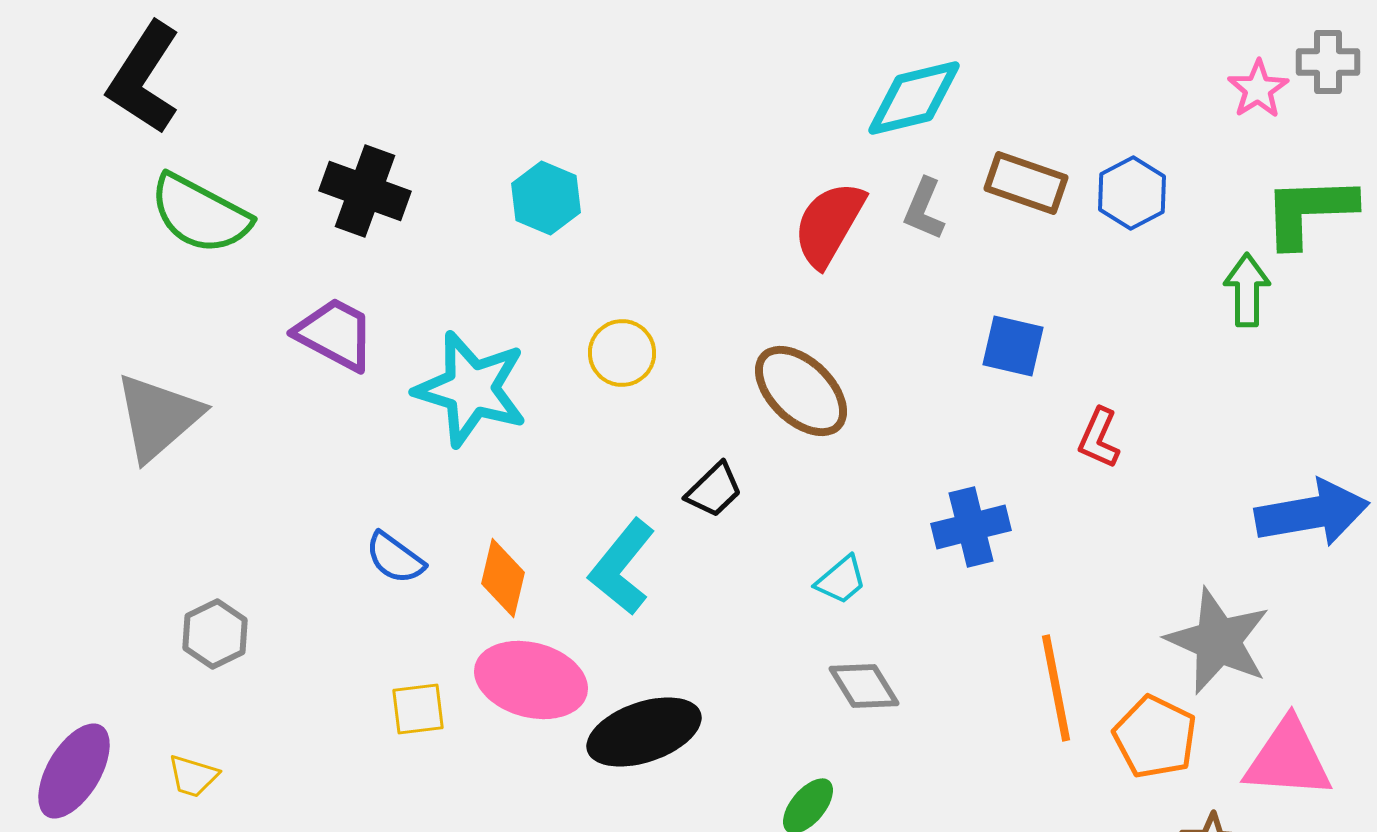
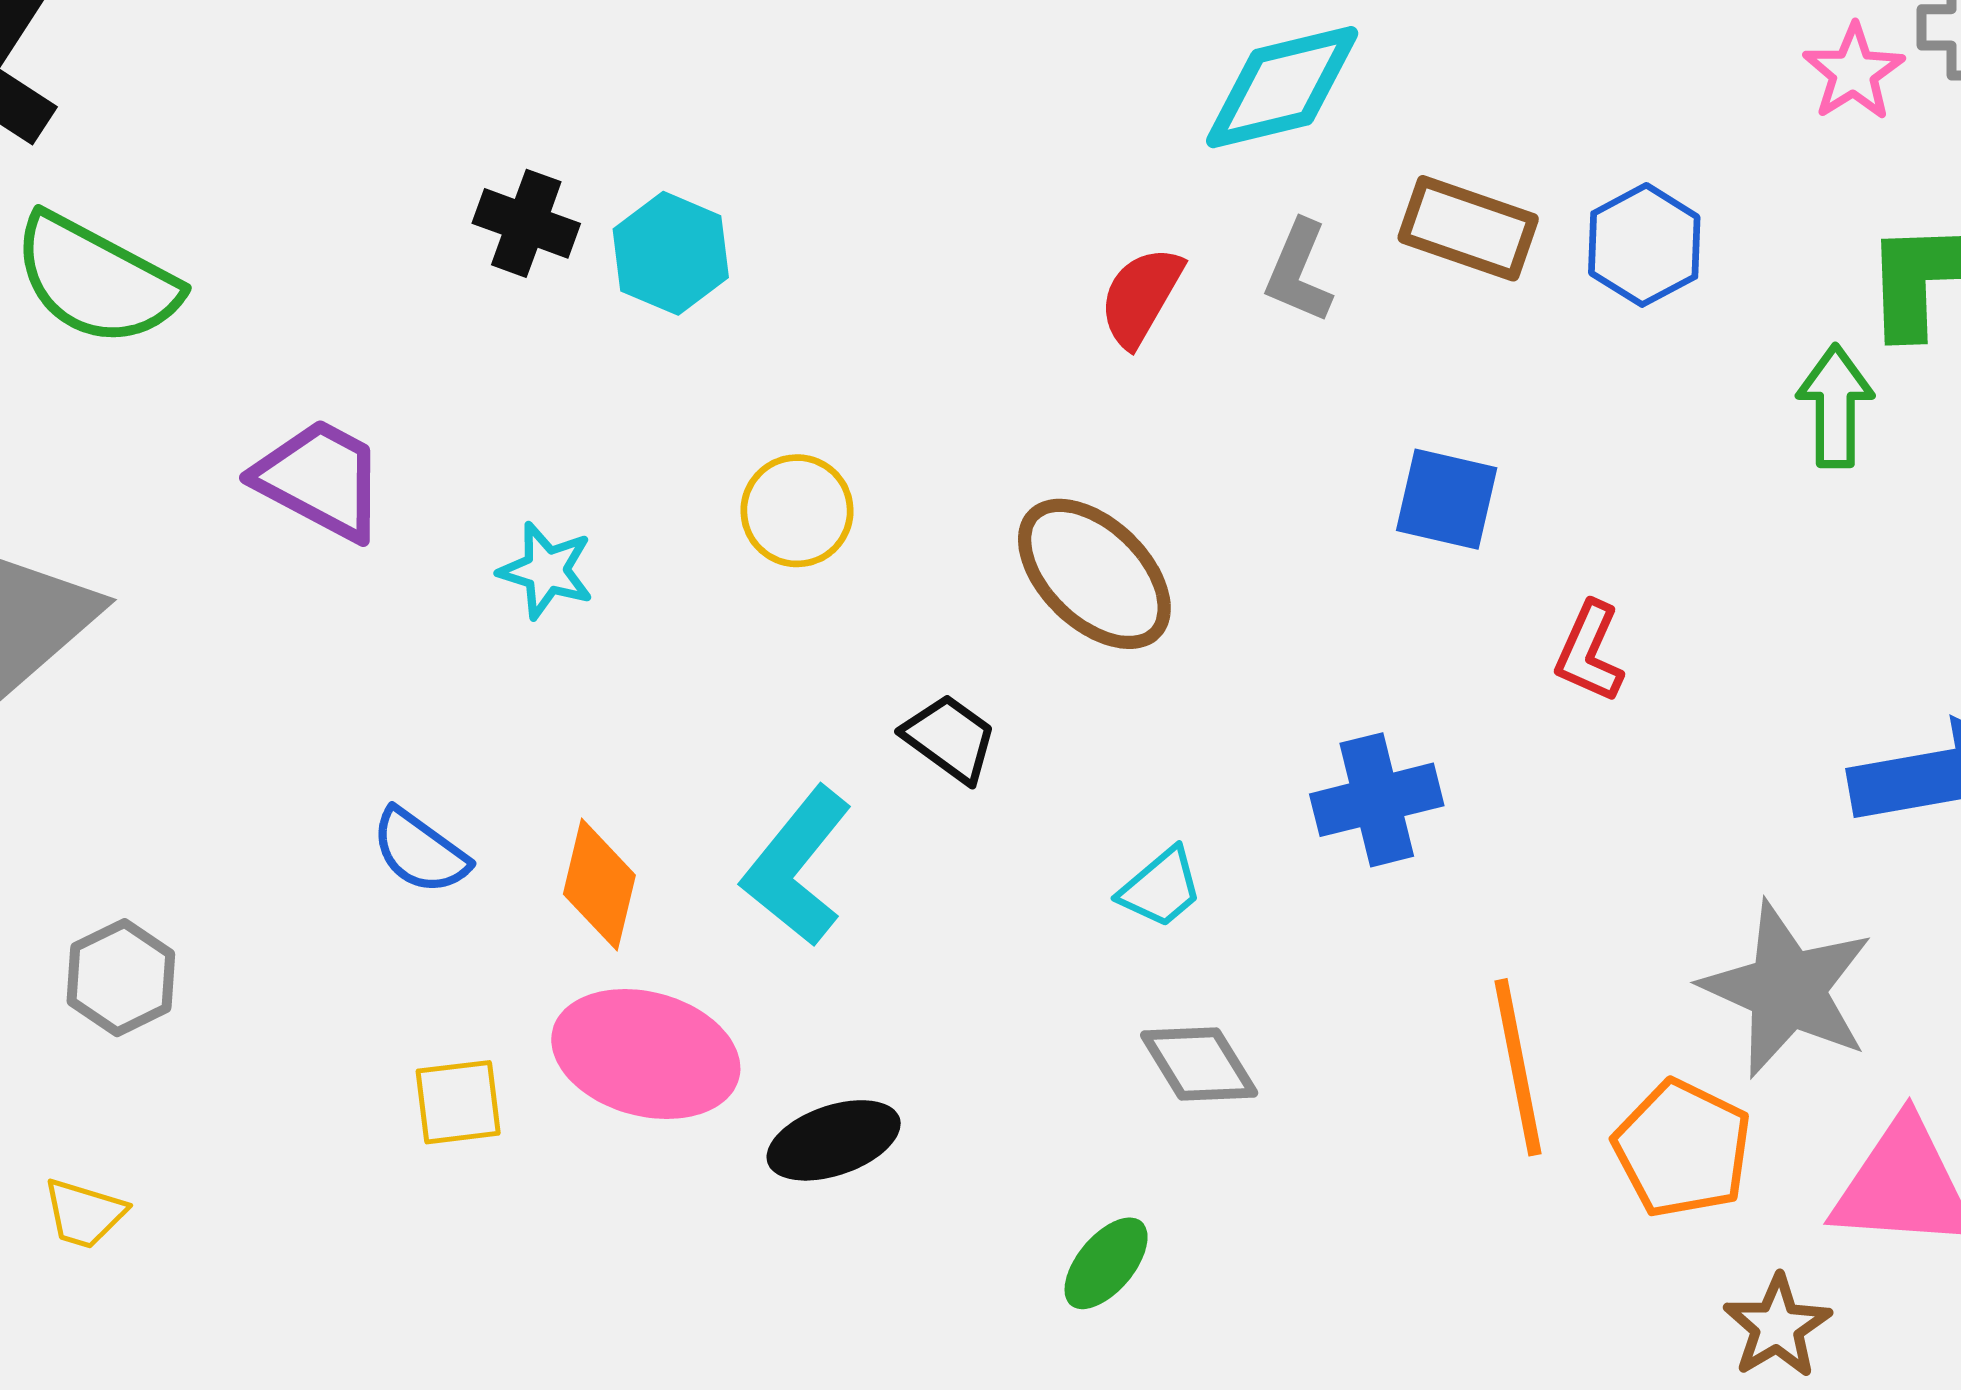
black cross: (365, 191) -> (526, 223), moved, size x0.7
red semicircle: (829, 224) -> (1141, 296), size x0.7
cyan star: (471, 389) -> (546, 571), size x0.5
black trapezoid: (714, 490) -> (950, 738), turned -100
black ellipse: (644, 732) -> (834, 1140), size x0.7

